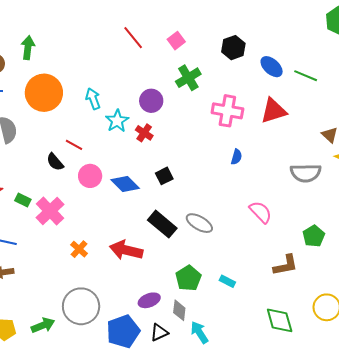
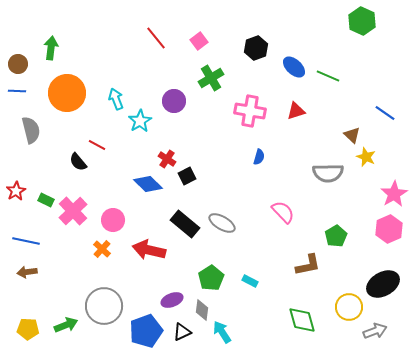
red triangle: (274, 111) -> (296, 111), size x0.7
red cross: (144, 133) -> (167, 159), moved
pink circle: (90, 176) -> (113, 220), moved

